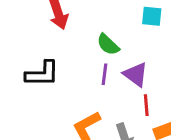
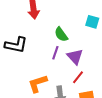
red line: (146, 105) -> (78, 77), turned 32

